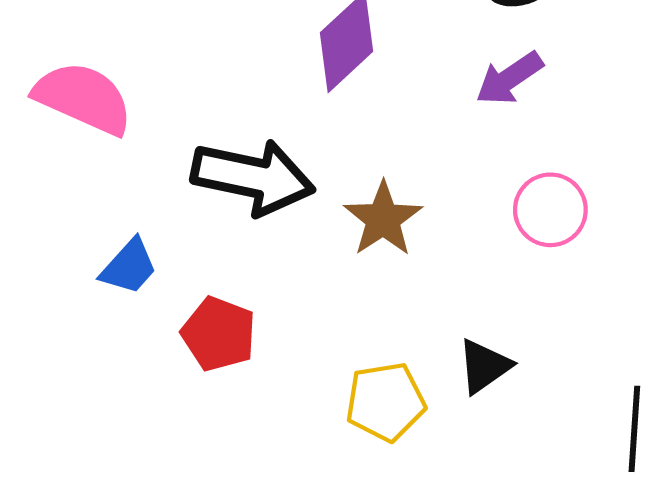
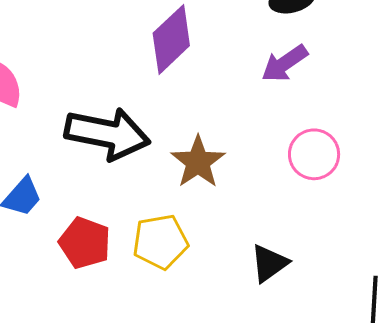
yellow pentagon: (385, 402) -> (160, 242), moved

